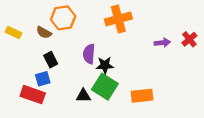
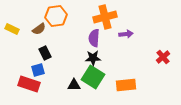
brown semicircle: (44, 33) -> (39, 29), turned -64
red cross: (189, 39) -> (163, 57), moved
purple arrow: (162, 43) -> (126, 34), moved
purple semicircle: (89, 54) -> (94, 38), moved

